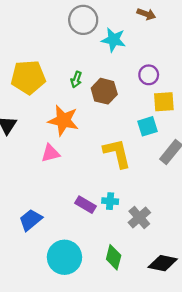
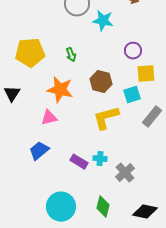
green arrow: (76, 80) -> (71, 55), turned -40
brown hexagon: (104, 91) -> (101, 82), moved
yellow L-shape: (117, 153) -> (106, 118), turned -92
blue trapezoid: (31, 220) -> (39, 151), moved

